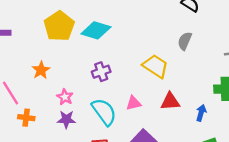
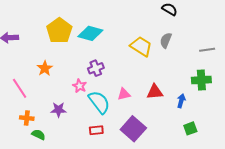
yellow trapezoid: (156, 66) -> (141, 46), moved
pink star: (65, 97) -> (80, 86), moved
orange cross: (26, 118) -> (27, 118), moved
purple star: (66, 119) -> (58, 110), moved

